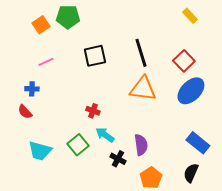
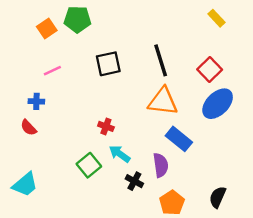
blue rectangle: (198, 143) -> (179, 139), moved
cyan trapezoid: (40, 151) -> (25, 185), moved, turned -55

